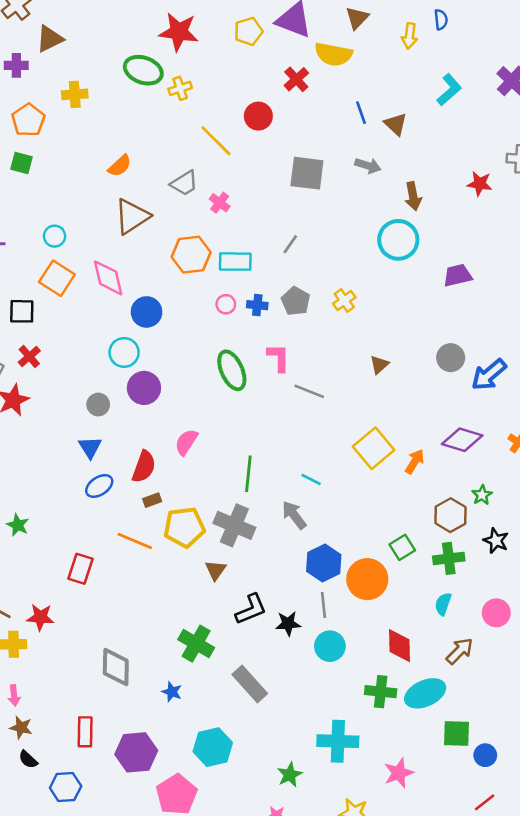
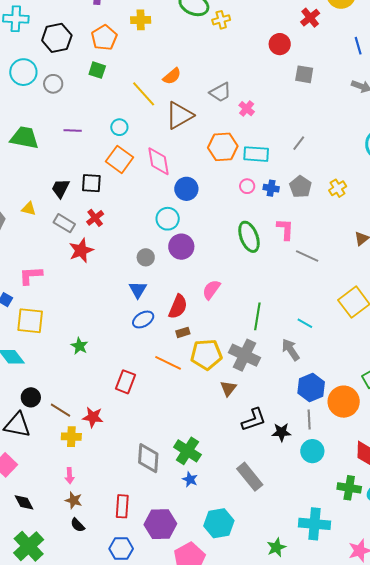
yellow line: (216, 141) -> (144, 94), moved
gray square: (307, 173) -> (304, 74), moved, size x0.7
green cross: (196, 644) -> (187, 451), moved
blue hexagon: (66, 787) -> (121, 549), moved

